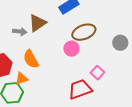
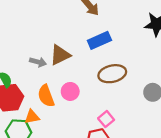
pink circle: (71, 49) -> (70, 91), moved
pink square: (97, 73) -> (106, 119), moved

